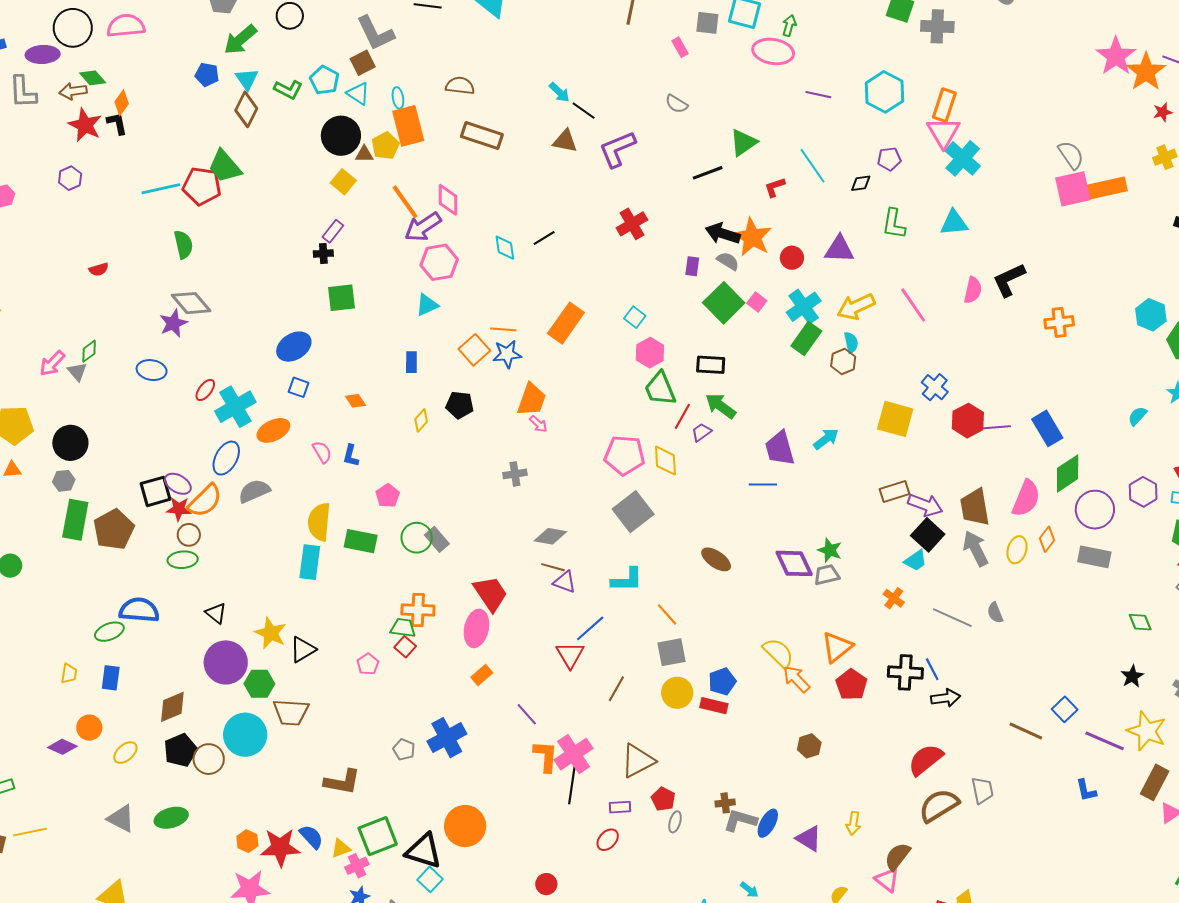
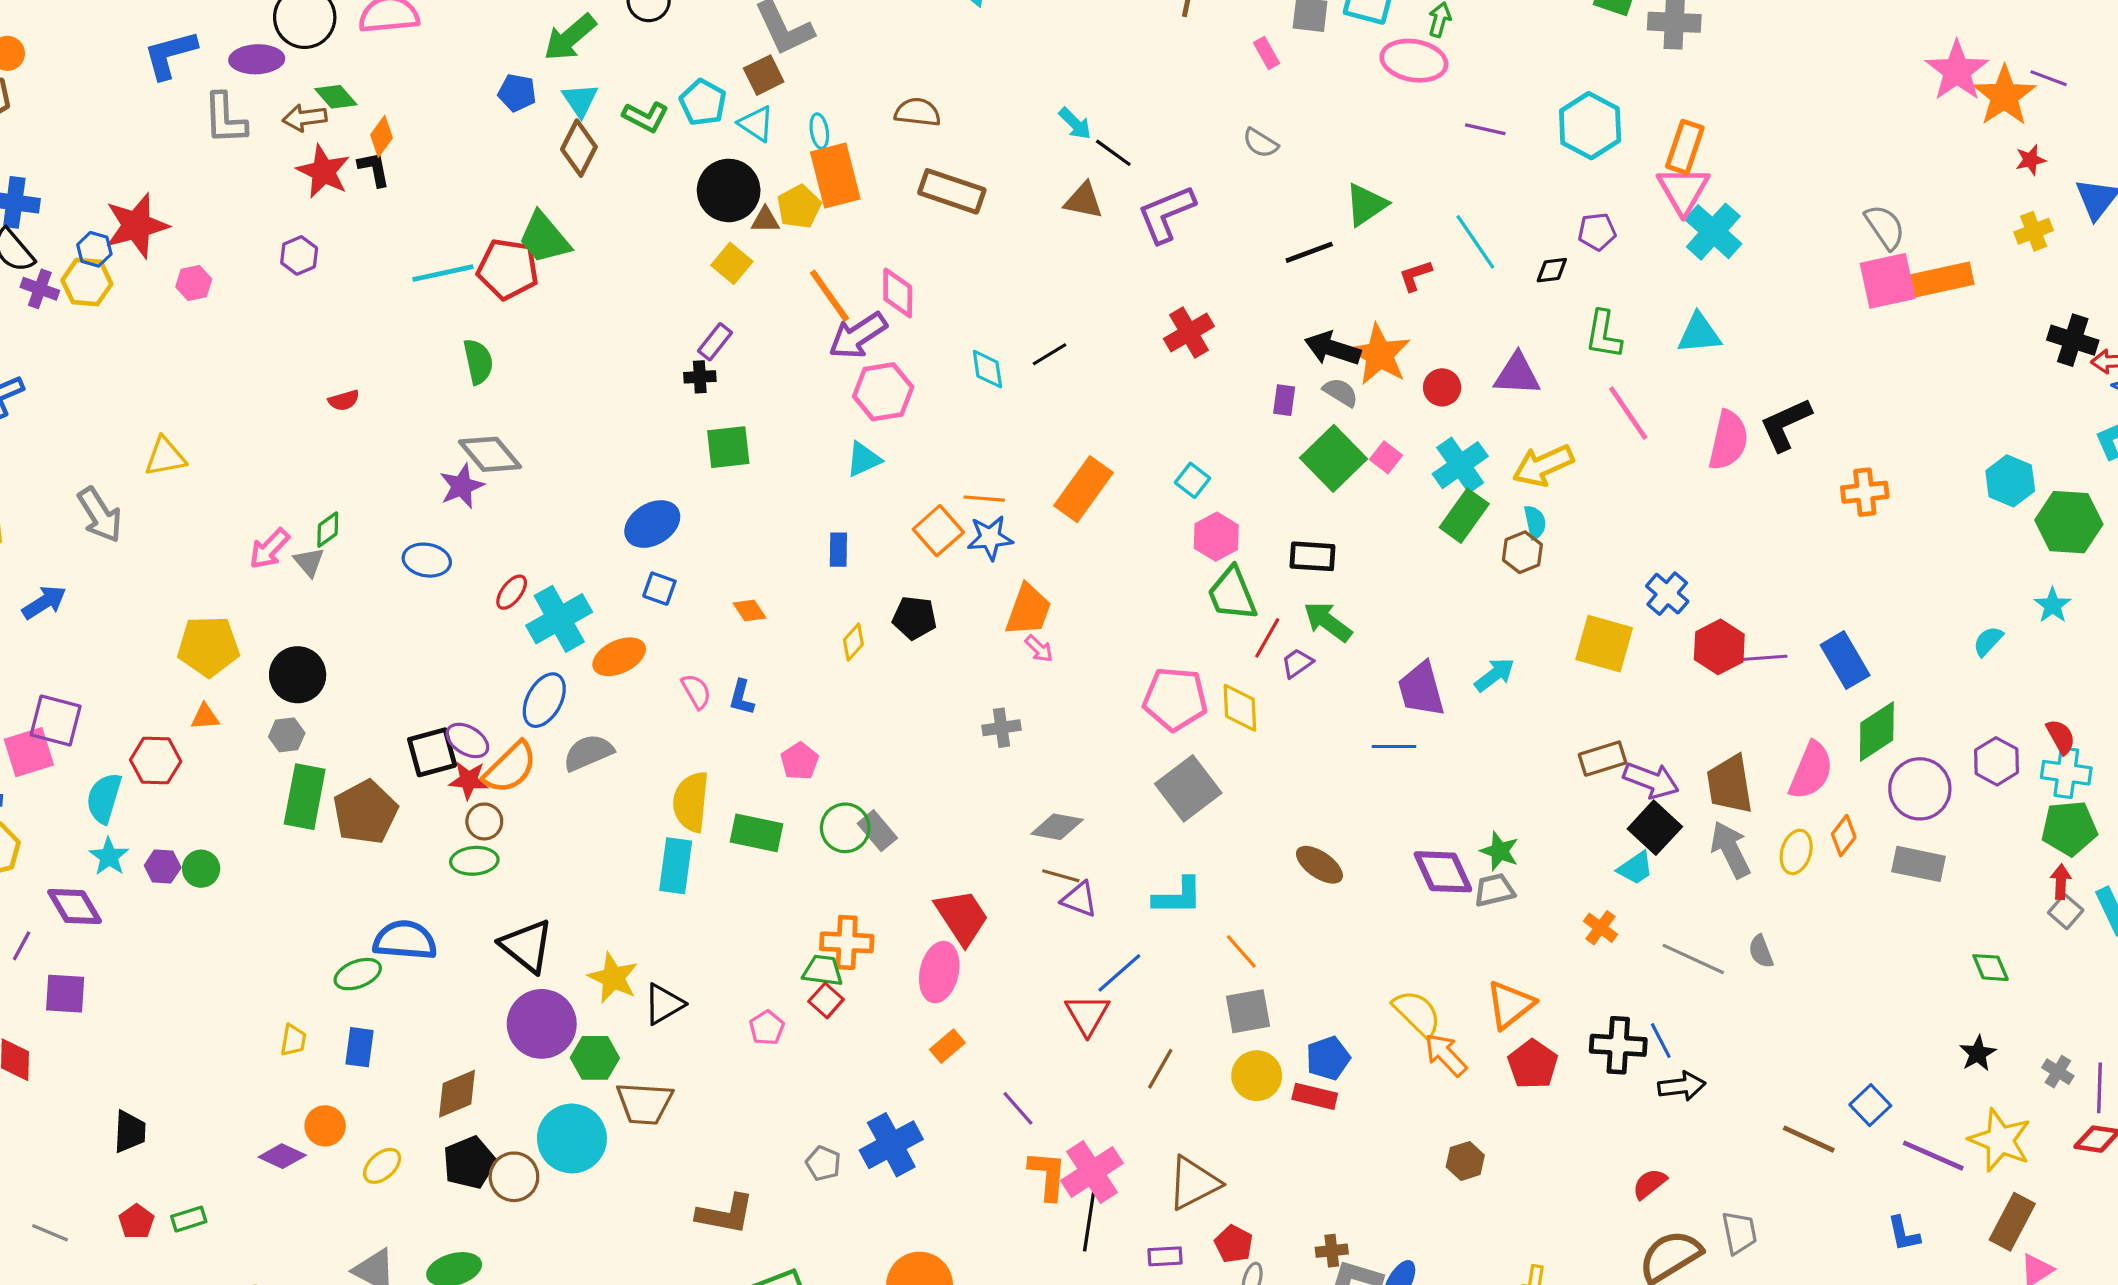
pink semicircle: (973, 290) -> (1728, 440), size x1.4
pink line: (913, 305) -> (1628, 413), moved
black triangle: (216, 613) -> (527, 946), size x1.6
red semicircle: (926, 760) -> (1649, 1184), size x0.6

